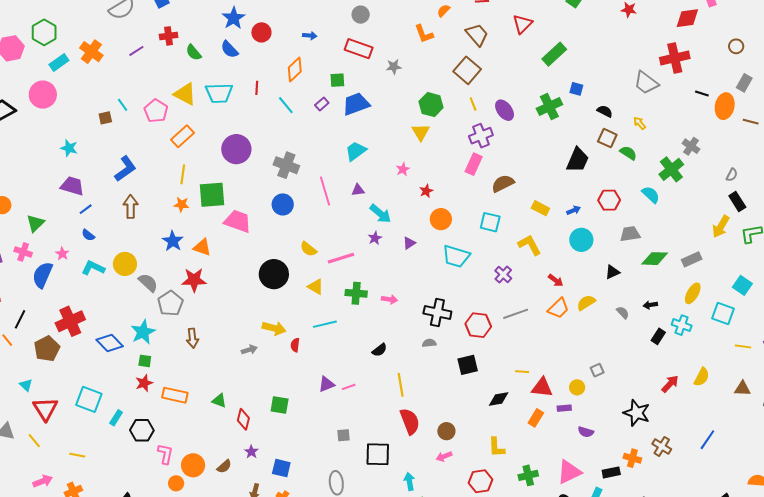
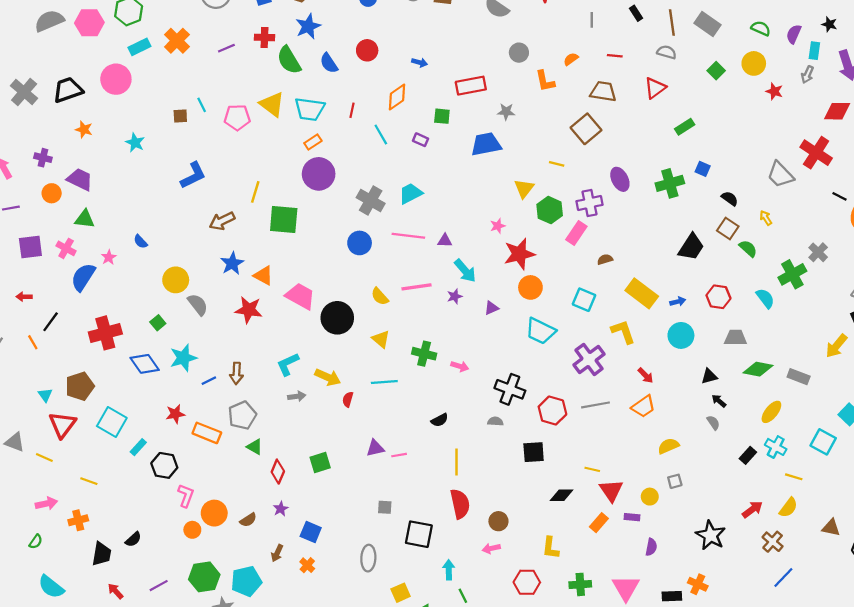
gray circle: (361, 15) -> (519, 53), moved
blue star: (234, 18) -> (308, 26), moved
brown trapezoid: (477, 35) -> (603, 91), turned -50
red rectangle: (359, 49) -> (471, 86), turned -40
green semicircle: (194, 53) -> (289, 60), size x1.5
green rectangle: (554, 54) -> (685, 127), size x0.7
red cross: (675, 58) -> (816, 153), turned 36
purple rectangle: (322, 104) -> (421, 140), turned 56
blue trapezoid: (356, 104) -> (486, 144), moved
yellow line: (473, 104) -> (557, 164), moved, turned -64
green hexagon: (431, 105) -> (550, 210), moved
pink pentagon: (156, 111) -> (237, 117), turned 30
orange rectangle: (183, 136) -> (313, 142), moved, size x0.7
cyan trapezoid: (356, 151) -> (410, 193), moved
brown semicircle: (503, 183) -> (605, 259), size x0.6
purple trapezoid: (72, 186) -> (80, 179), moved
pink line: (325, 191) -> (408, 236), turned -76
red star: (426, 191) -> (519, 254), size x2.0
orange star: (182, 204) -> (84, 130), moved
brown arrow: (131, 207) -> (222, 221), moved, turned -125
yellow rectangle: (540, 208) -> (642, 293), size x1.6
blue line: (86, 209) -> (209, 381), moved
pink trapezoid: (238, 221) -> (300, 296), moved
green triangle: (35, 223) -> (85, 219), turned 42
pink line: (341, 258) -> (416, 287), moved
gray rectangle: (692, 259) -> (799, 377), turned 36
cyan L-shape: (93, 268) -> (288, 364), moved, turned -60
purple cross: (503, 275) -> (589, 359), size x1.6
yellow ellipse: (693, 293) -> (771, 412), moved
gray pentagon: (170, 303) -> (242, 415), moved
yellow semicircle: (586, 303) -> (668, 446), moved
black arrow: (650, 305) -> (719, 401), moved, turned 40
yellow line: (743, 346) -> (794, 477), moved
brown pentagon: (47, 349) -> (80, 386), moved
green square: (145, 361) -> (158, 323), moved, turned 32
red triangle: (542, 387) -> (611, 490), turned 40
green square: (280, 405) -> (320, 463), turned -36
purple semicircle: (586, 432) -> (651, 547), turned -105
yellow line: (34, 441) -> (44, 458), turned -35
brown cross: (662, 446) -> (773, 542), moved
pink triangle: (569, 472) -> (626, 588), turned -44

